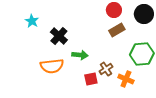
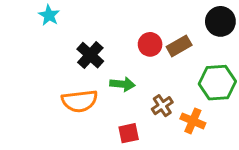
red circle: (114, 10) -> (150, 44), moved
cyan star: (32, 21) -> (49, 15), moved
red square: (91, 79) -> (129, 133), moved

